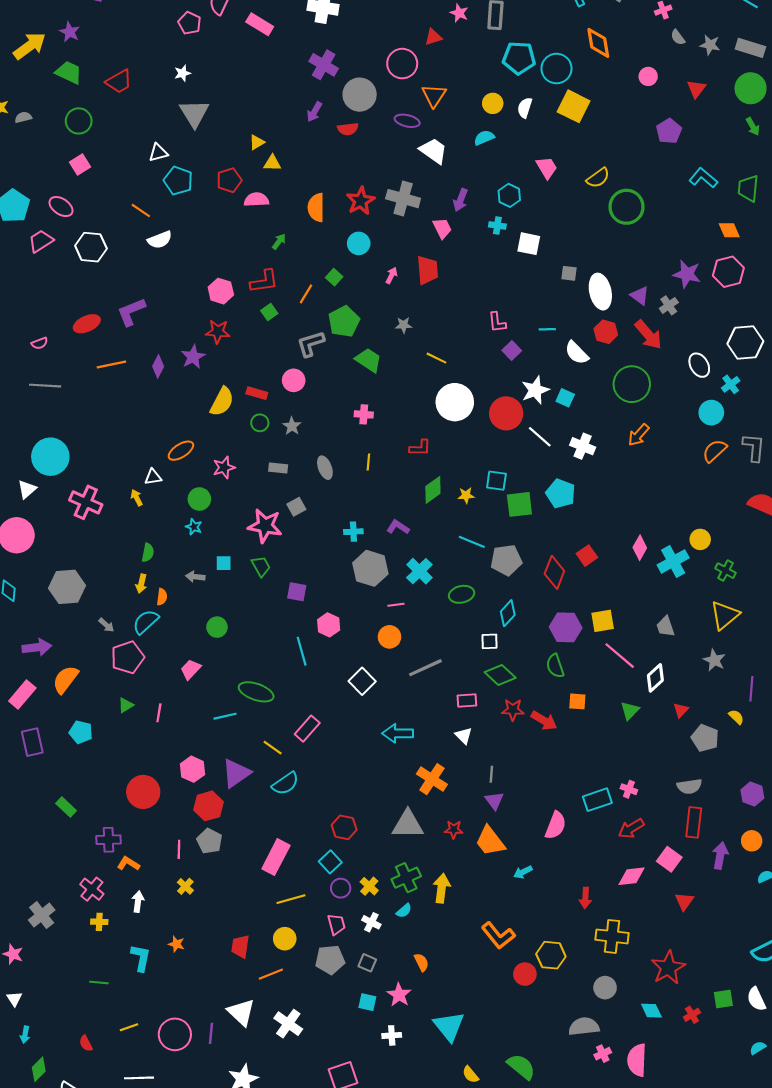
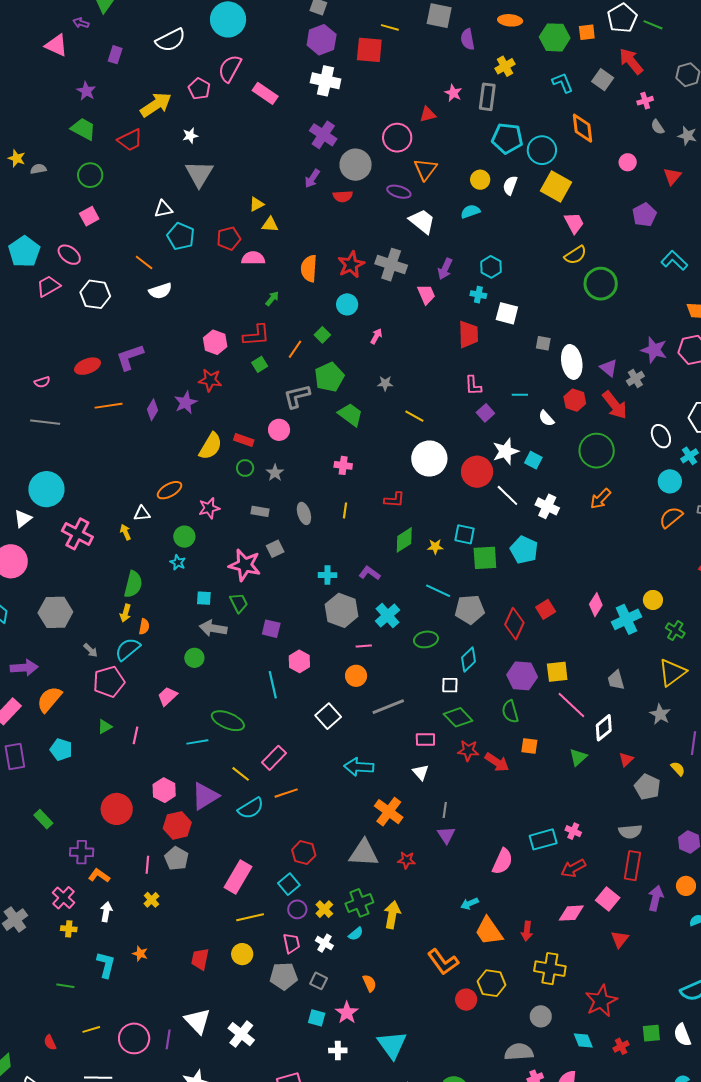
yellow arrow: (30, 46) -> (156, 105), moved
pink trapezoid: (547, 168) -> (574, 223), moved
red trapezoid: (427, 270) -> (468, 334), moved
white semicircle: (577, 353) -> (546, 418), size x0.7
green semicircle: (148, 553) -> (133, 584), size x1.5
gray arrow: (195, 577) -> (213, 628), moved, size x1.5
orange trapezoid: (490, 841) -> (489, 931), moved
orange line: (271, 974) -> (286, 793), moved

